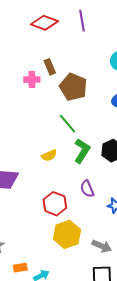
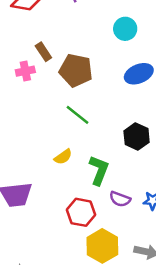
green L-shape: (82, 151) -> (99, 170), moved
purple semicircle: (87, 189) -> (120, 199), moved, turned -36

